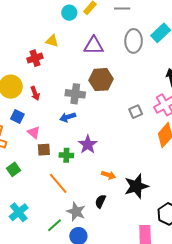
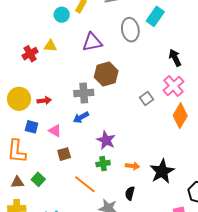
red cross: (35, 58) -> (30, 54), moved
red arrow: (35, 93) -> (44, 101), turned -64
pink triangle: (34, 132) -> (55, 131), moved
green cross: (66, 155) -> (103, 164), moved

